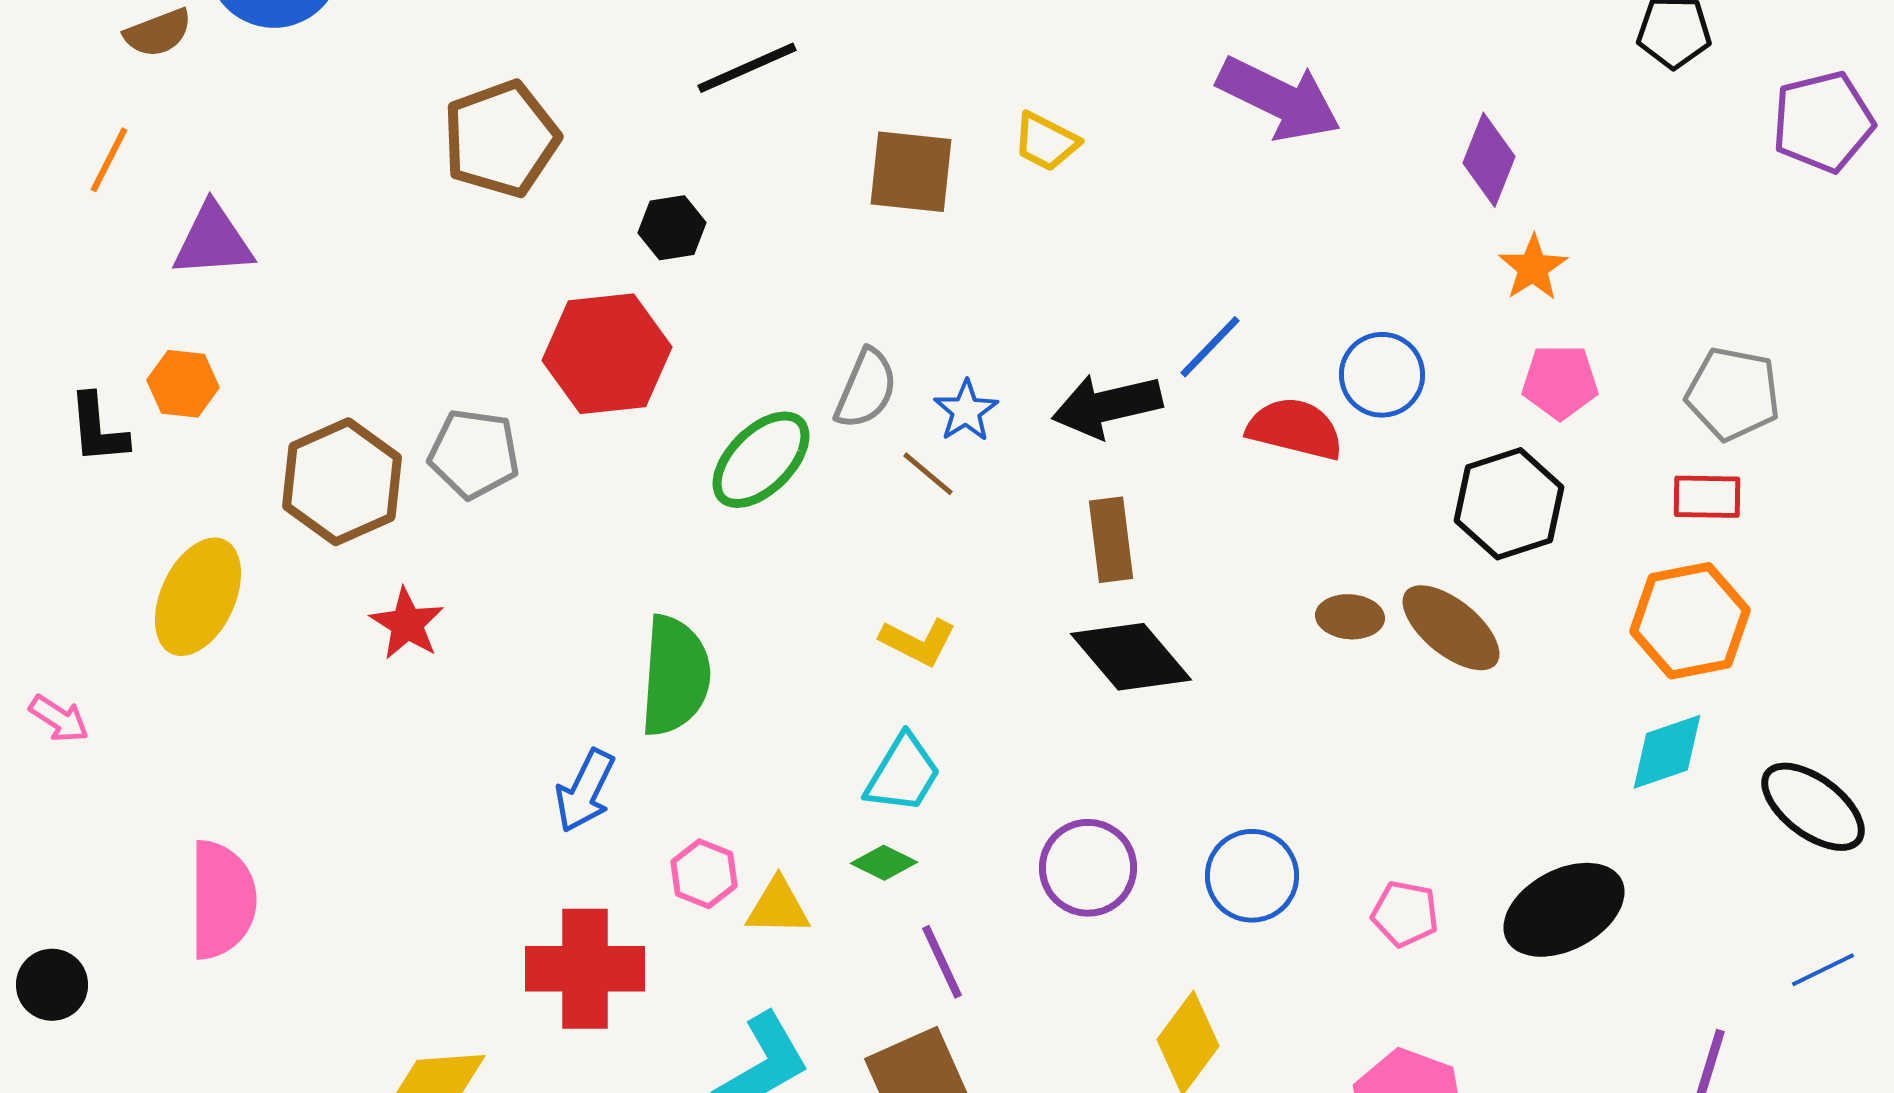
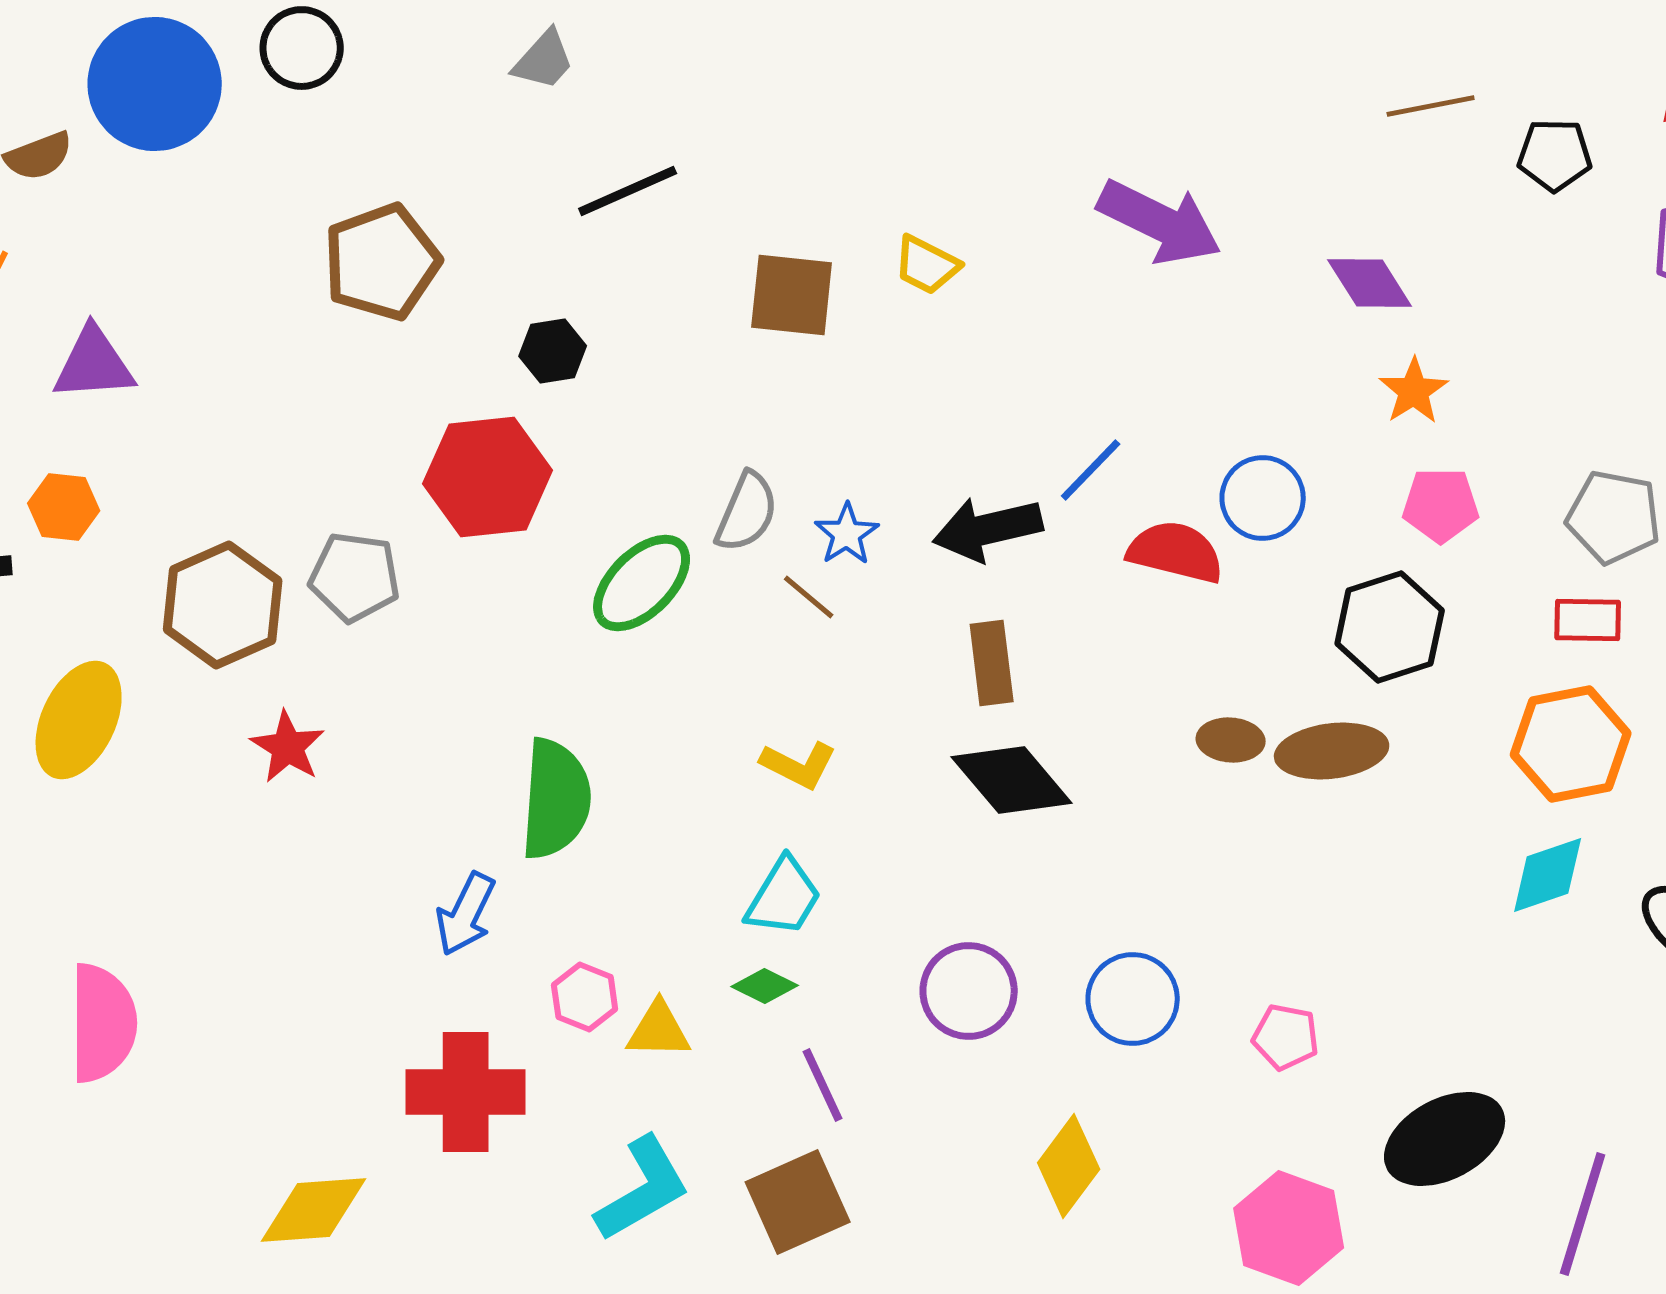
purple diamond: (1489, 160) -> (1370, 283), turned -54
brown ellipse: (1451, 628) -> (1332, 751), turned -46
black ellipse: (1564, 910) -> (1445, 1139), moved

